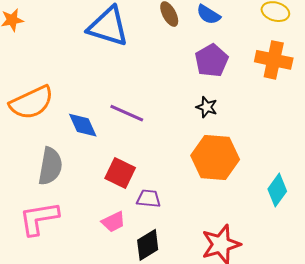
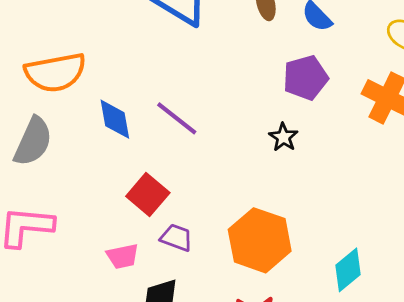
orange hexagon: (215, 158) -> (260, 240), moved
gray semicircle: (50, 166) -> (33, 141), moved

